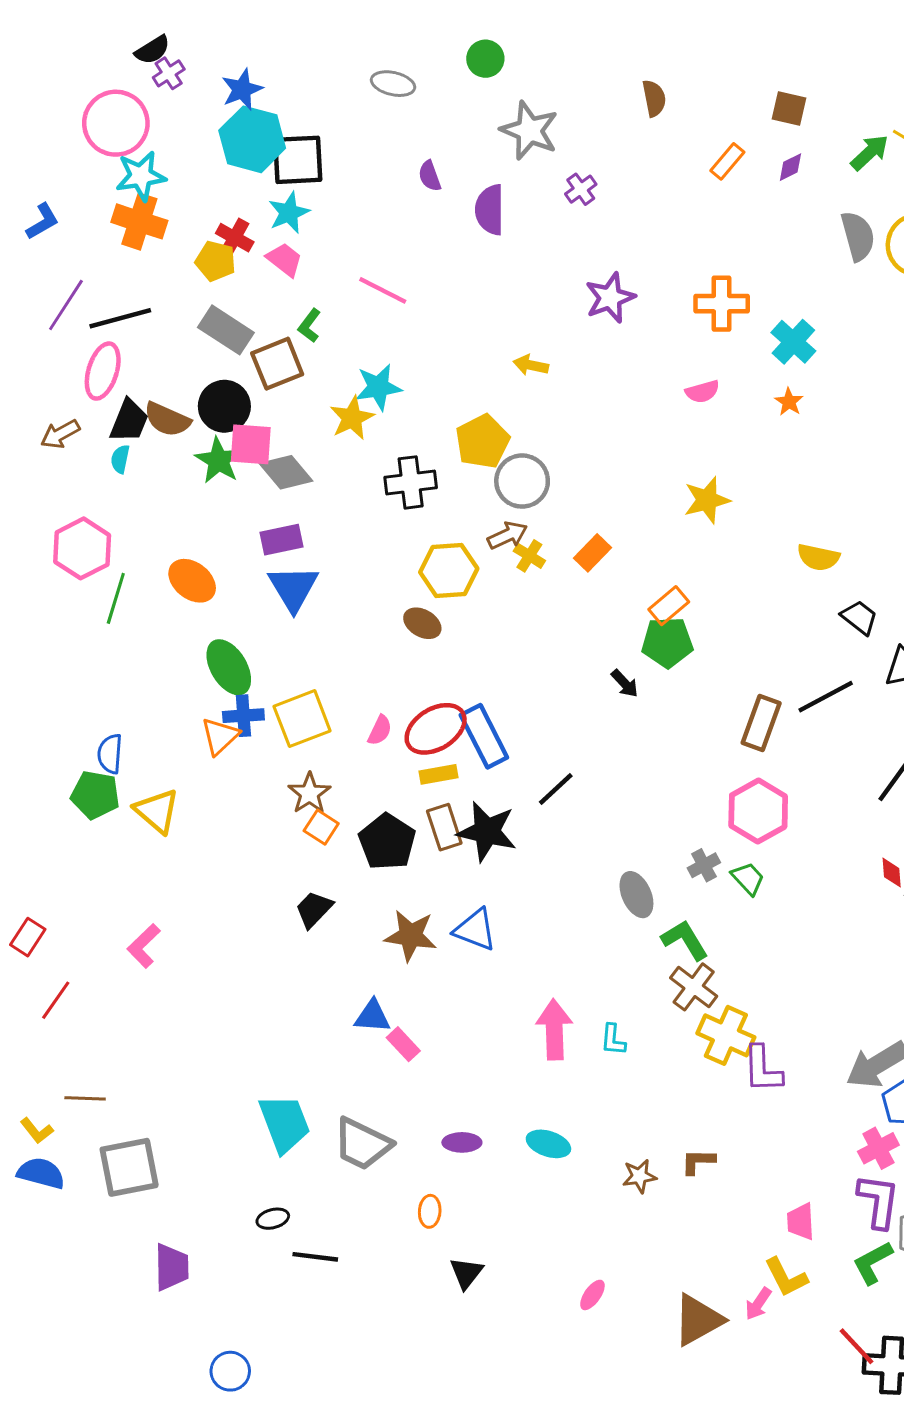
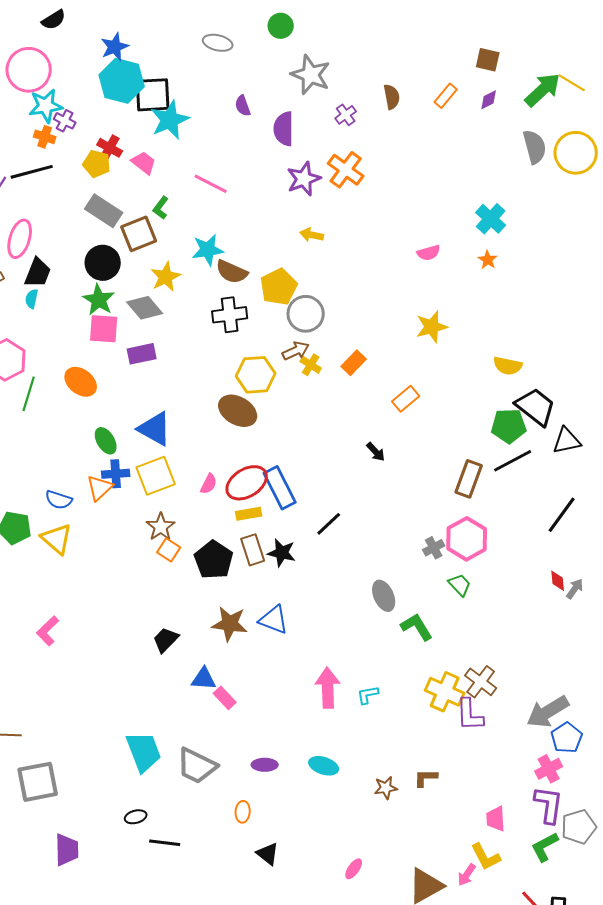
purple cross: (169, 73) -> (65, 121), moved, turned -30
brown semicircle: (654, 98) -> (392, 97), moved
green arrow: (870, 153) -> (543, 90), size x1.4
cyan star: (289, 213) -> (170, 120), moved, size x1.4
orange cross: (139, 221) -> (45, 137), size x0.6
purple star: (610, 298) -> (304, 179), moved
orange cross: (722, 304) -> (346, 170), moved, turned 36
black line: (120, 318) -> (32, 172), moved
yellow star: (352, 418) -> (166, 277), moved
brown semicircle: (167, 419) -> (232, 272), moved
pink square: (251, 444) -> (104, 329), moved
blue triangle: (293, 588) -> (155, 429), moved, turned -30
black trapezoid: (859, 617) -> (536, 407), size x1.6
brown ellipse: (422, 623) -> (238, 411), size x1.5
green pentagon: (667, 642) -> (509, 426), moved
green ellipse: (229, 667) -> (106, 441), size x0.7
blue semicircle: (110, 754) -> (59, 500), moved, turned -76
black star: (487, 832) -> (282, 553), size x0.7
gray cross: (704, 865) -> (434, 548), moved
black trapezoid: (314, 909) -> (166, 640), moved
brown cross: (694, 987) -> (481, 682), moved
cyan L-shape: (613, 1040) -> (368, 695), turned 75
black triangle: (466, 1273) -> (268, 854), turned -30

